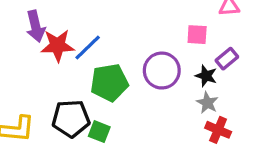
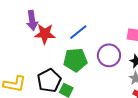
blue line: (88, 47) -> (78, 32), moved
black pentagon: (71, 119) -> (49, 80), turned -30

